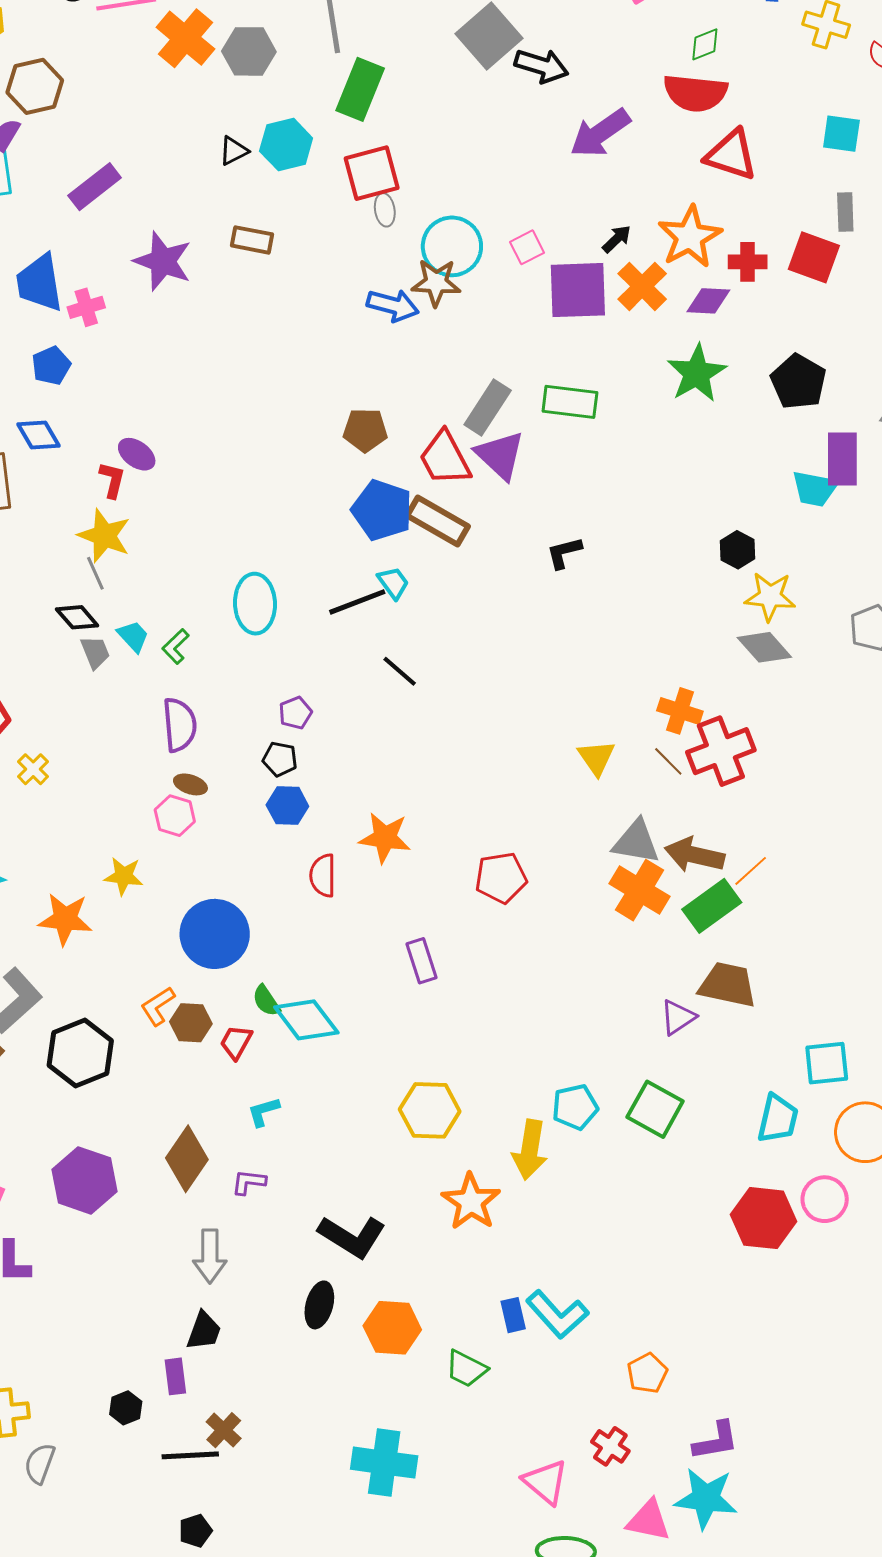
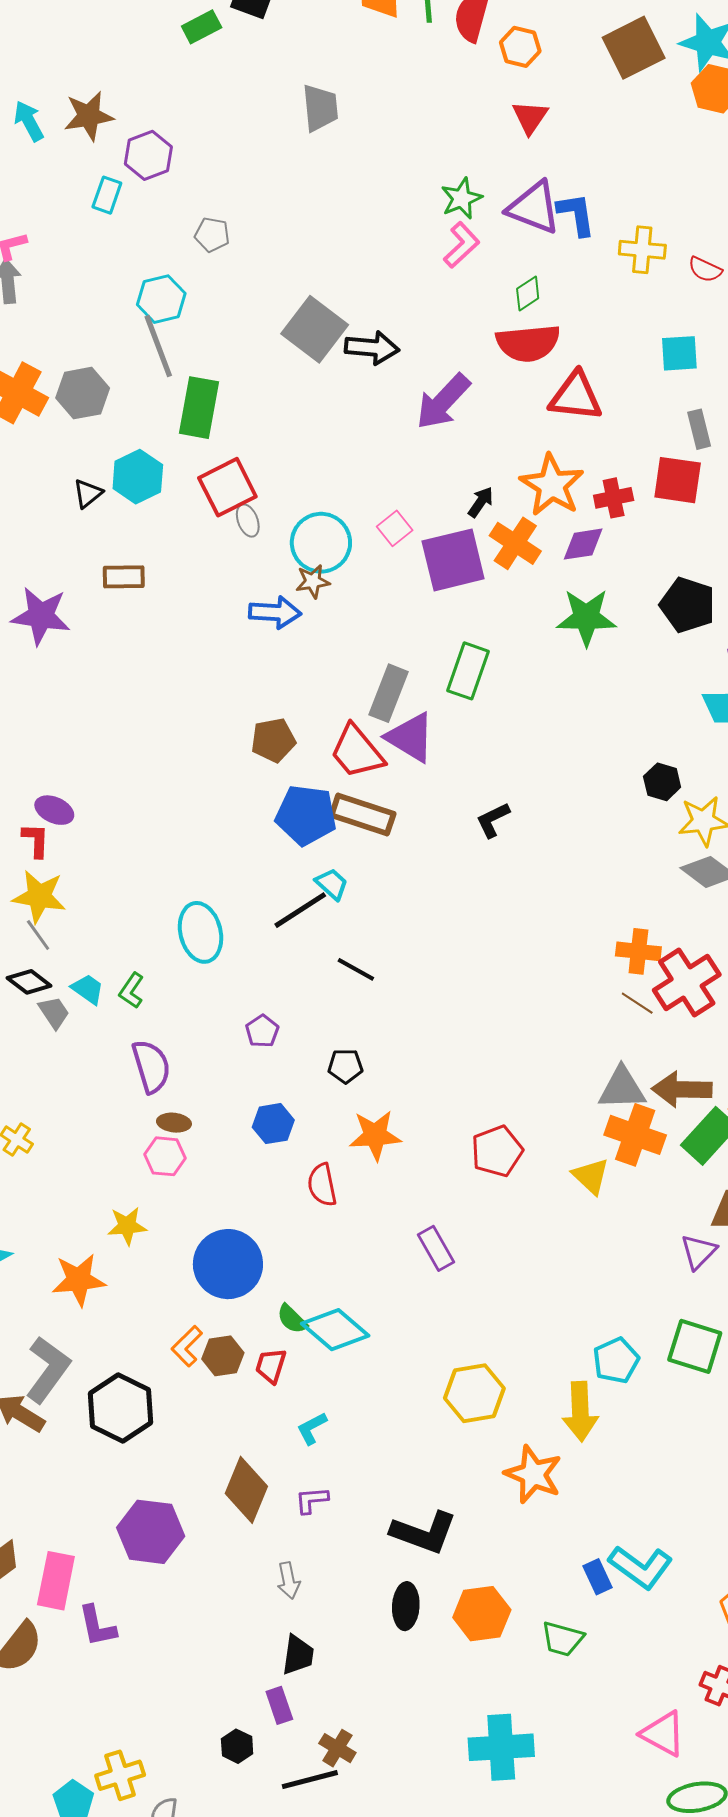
brown star: (436, 283) -> (313, 581), size x0.7
green star: (697, 373) -> (586, 617), turned -30
green rectangle: (570, 402) -> (468, 671), turned -66
yellow triangle: (596, 758) -> (591, 1176), moved
black pentagon: (280, 759) -> (345, 1066), moved
gray arrow: (210, 1256) -> (289, 1581), size x0.7

